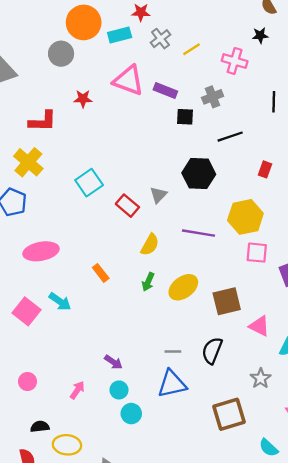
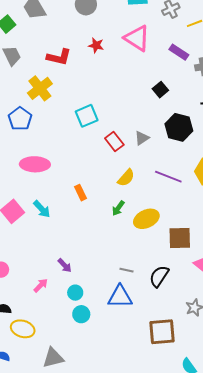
purple rectangle: (165, 90) -> (179, 52), moved
black square: (185, 117) -> (160, 90), moved, turned 35
purple arrow: (113, 362) -> (65, 265), moved

